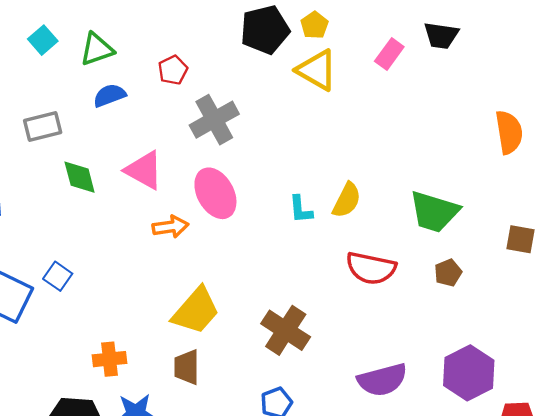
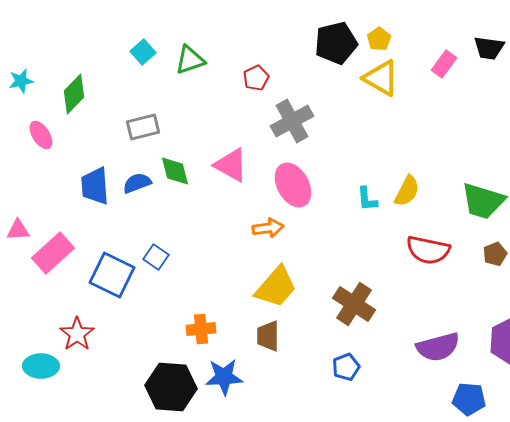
blue semicircle: (109, 95) -> (137, 183), moved
orange arrow: (171, 227) -> (268, 228), moved

